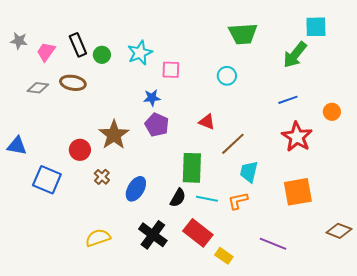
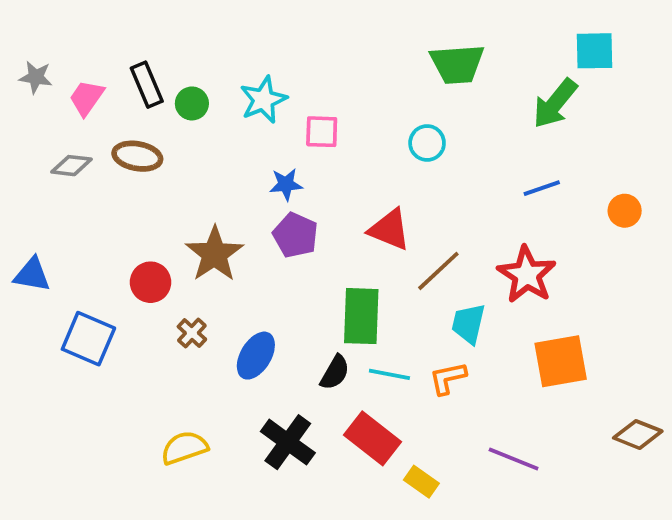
red triangle: (207, 122) -> (389, 230), size x1.4
red star: (297, 137) -> (527, 275), moved

